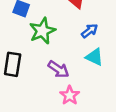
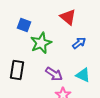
cyan triangle: (94, 57) -> (83, 75), moved

